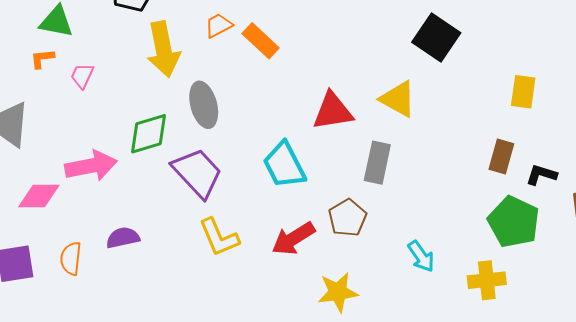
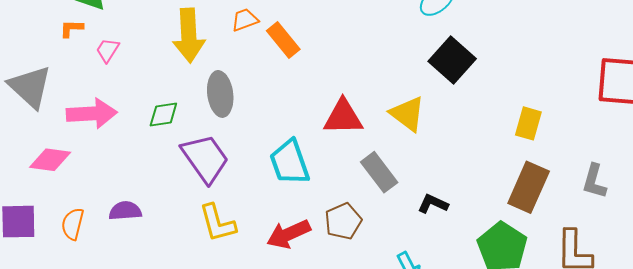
green diamond: (148, 134) -> (163, 115), size x0.7
brown rectangle: (501, 156) -> (529, 187), moved, size x1.5
gray rectangle: (377, 163) -> (379, 172), turned -57
pink arrow: (91, 166) -> (92, 114), moved
black L-shape: (541, 175) -> (433, 204), moved

